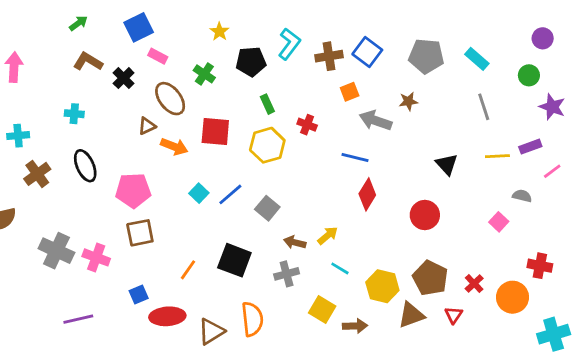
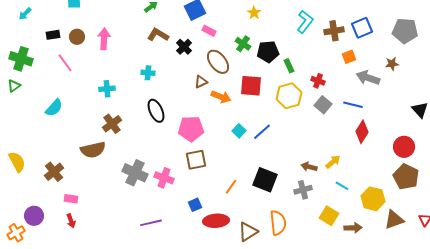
blue square: (367, 52) -> (362, 28), turned 30
black pentagon: (251, 62) -> (268, 52), moved
brown cross: (37, 174) -> (112, 124), moved
gray square: (267, 208) -> (323, 105), moved
brown pentagon: (430, 278) -> (406, 177), moved

